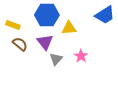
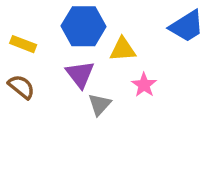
brown semicircle: (20, 44) -> (21, 87), moved
pink star: (81, 56) -> (144, 85), moved

